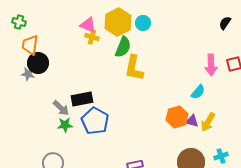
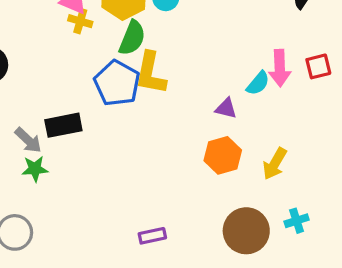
cyan semicircle: (198, 92) -> (258, 83), moved
blue pentagon: (95, 121) -> (117, 83), moved
purple triangle: (192, 121) -> (226, 108), moved

